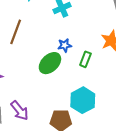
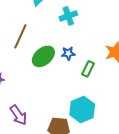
green ellipse: (50, 63) -> (43, 56), moved

